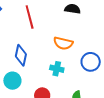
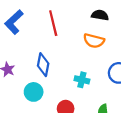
orange semicircle: (63, 43) -> (94, 41), moved

